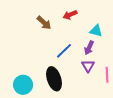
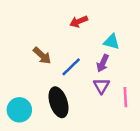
brown arrow: (44, 23) -> (42, 56), moved

